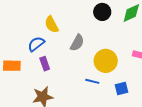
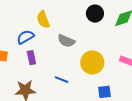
gray semicircle: (77, 43) -> (66, 41), turned 78
blue line: (92, 81) -> (61, 80), moved

